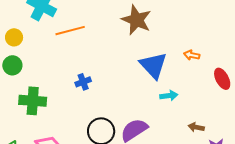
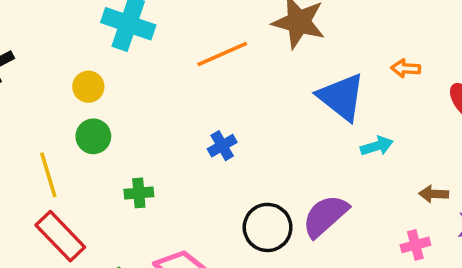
orange line: (70, 31) -> (222, 54), moved
green cross: (33, 101) -> (139, 193), size x0.6

